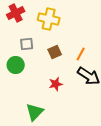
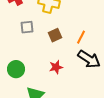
green circle: (16, 65) -> (16, 69), moved

